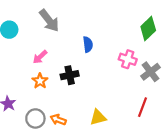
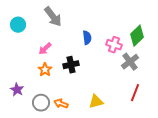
green diamond: (148, 28) -> (137, 36), moved
pink cross: (128, 59) -> (114, 45), moved
gray cross: (150, 72) -> (130, 62), moved

